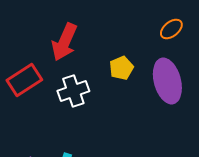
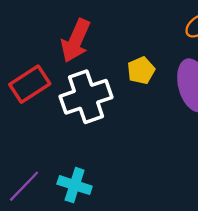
white cross: (73, 91) -> (86, 97), size x1.4

